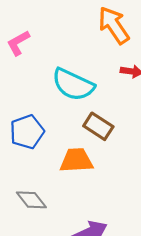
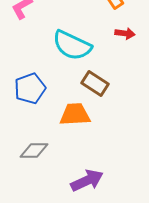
gray diamond: (31, 200) -> (34, 150), turned -52

